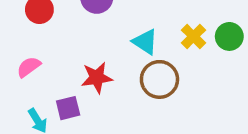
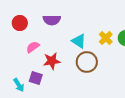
pink semicircle: (29, 67) -> (33, 47), moved
purple square: (68, 108) -> (36, 78), turned 32

